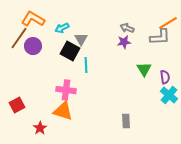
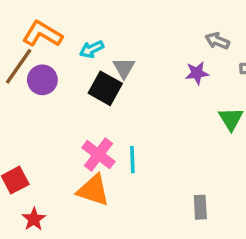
gray arrow: (127, 28) -> (217, 41), moved
cyan line: (86, 65) -> (132, 160), moved
pink cross: (66, 90) -> (98, 155), turned 30
red star: (40, 128) -> (34, 219), moved

